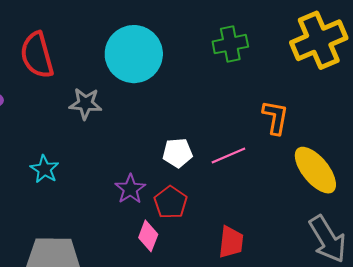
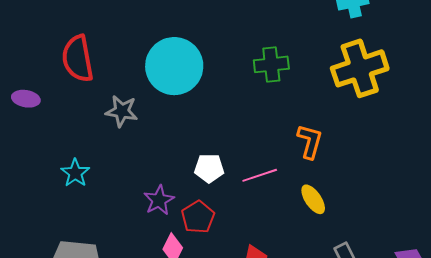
yellow ellipse: (315, 170) -> (313, 199), moved, size x0.6

